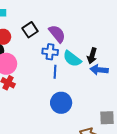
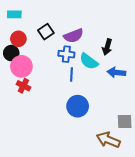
purple semicircle: (57, 34) -> (74, 36), turned 108
black arrow: (92, 56) -> (107, 47), moved

